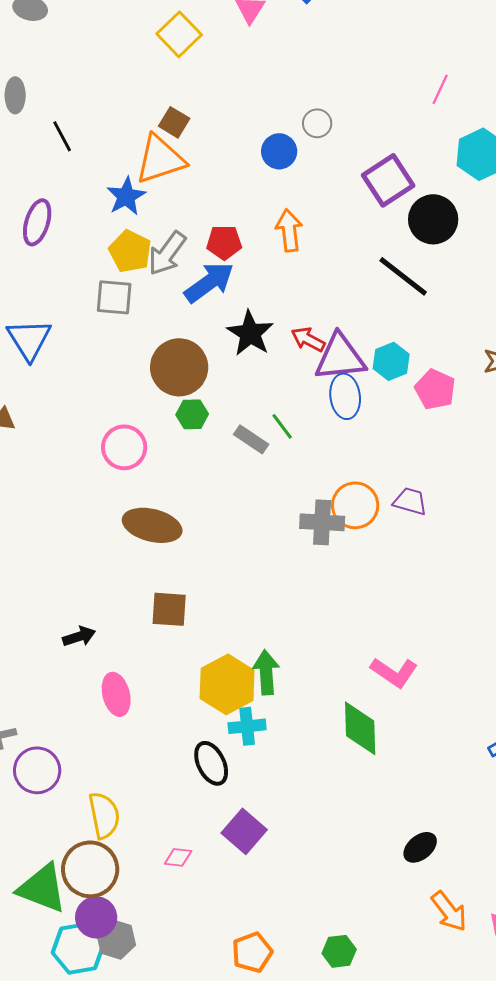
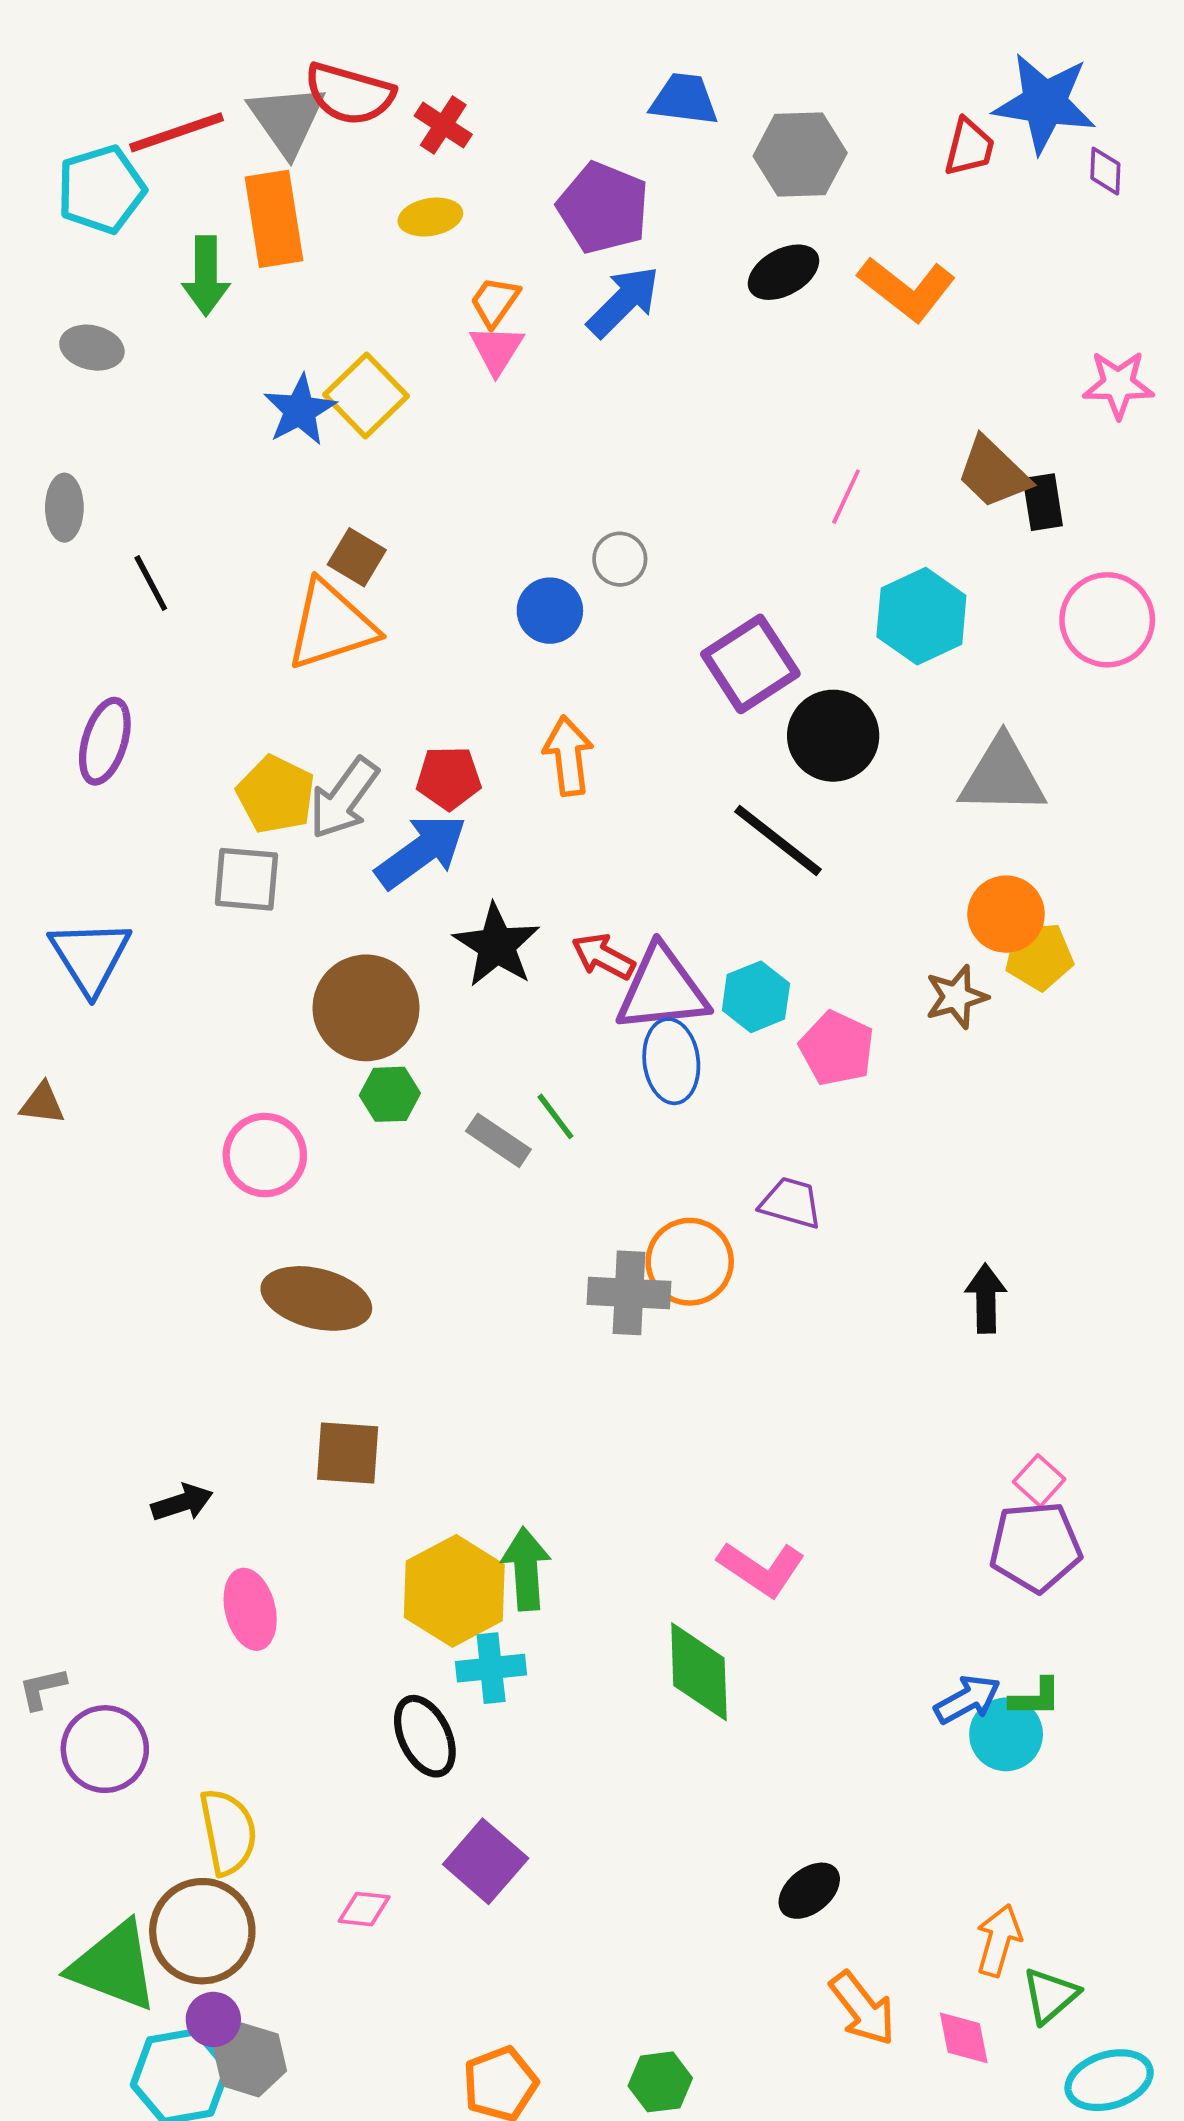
blue star: (126, 196) -> (300, 410), moved
purple trapezoid: (410, 501) -> (791, 1203), moved
purple circle: (96, 917) -> (213, 2019), size x0.7

